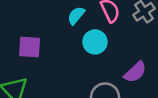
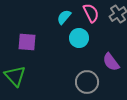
purple semicircle: (135, 72) -> (111, 62), turned 96

